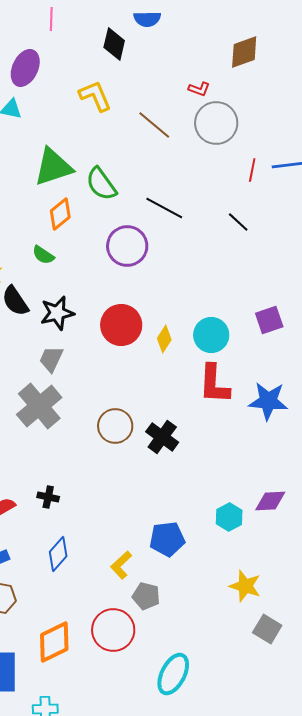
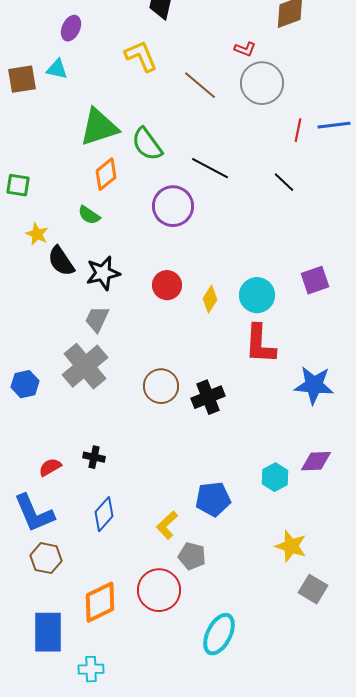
purple ellipse: (25, 68) -> (71, 28), size x0.7
red circle: (121, 325) -> (167, 285), size x0.7
blue star: (268, 401) -> (314, 385), moved
black cross: (162, 437) -> (208, 397), turned 32

